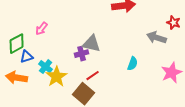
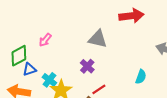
gray triangle: (92, 44) -> (98, 39), moved
purple cross: (82, 54) -> (87, 66), turned -32

